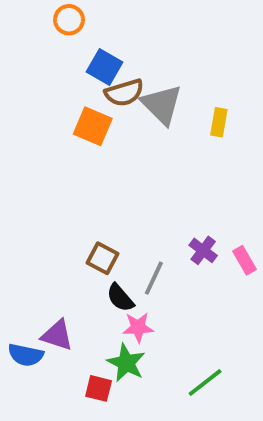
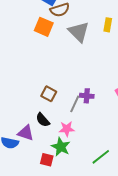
gray triangle: (162, 105) -> (79, 32), moved
purple cross: (203, 250) -> (87, 96), moved, turned -32
black semicircle: (120, 298) -> (43, 120), moved

